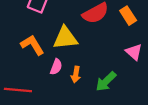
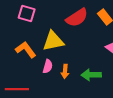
green arrow: (106, 81) -> (91, 75), turned 48

